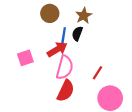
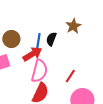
brown circle: (50, 13) -> (11, 39), moved
brown star: (84, 16) -> (73, 26), moved

